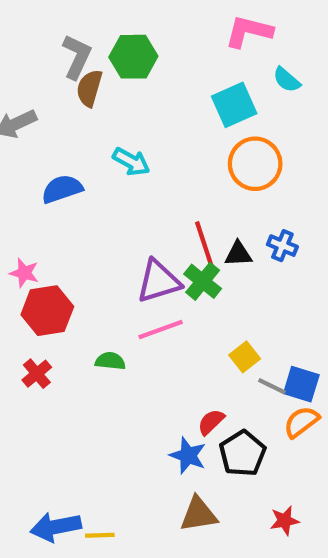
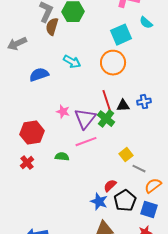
orange circle: (255, 164) -> (113, 63), moved
blue cross: (282, 246) -> (144, 102), turned -32
pink star: (24, 273) -> (63, 112), moved
purple triangle: (159, 281) -> (85, 119), turned -35
blue square: (301, 384) -> (149, 210), moved

